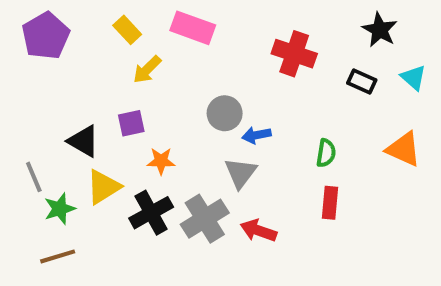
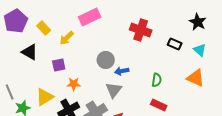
pink rectangle: (193, 28) -> (90, 17), turned -45
yellow rectangle: (127, 30) -> (44, 28), moved
black star: (380, 30) -> (198, 22), moved
cyan triangle: (413, 78) -> (200, 50), moved
black triangle: (83, 141) -> (30, 52), moved
red rectangle: (330, 203) -> (159, 105), turned -70

